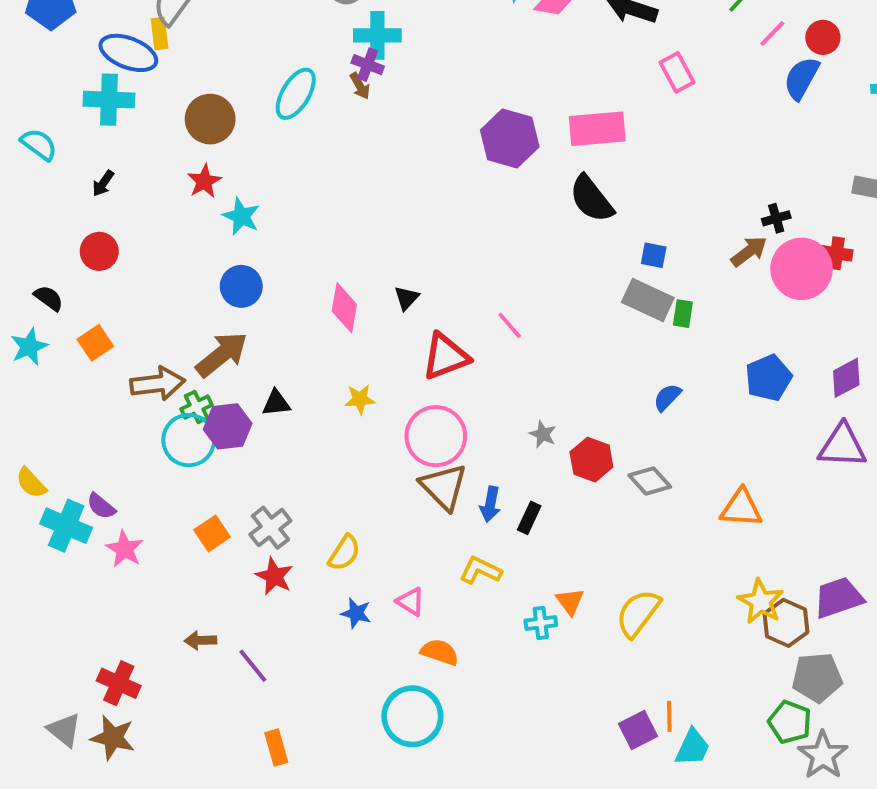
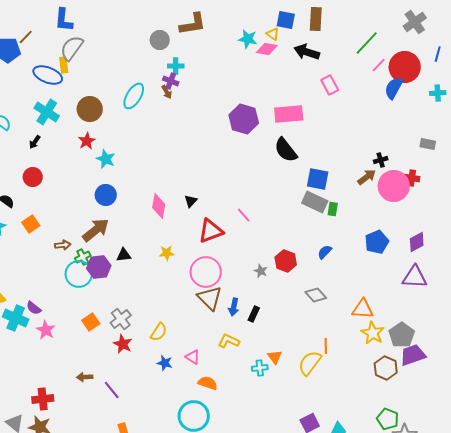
cyan cross: (377, 35) -> (176, 66), size x0.7
red circle: (823, 37) -> (405, 67), size x1.8
cyan cross: (109, 100) -> (47, 112), moved, turned 30
blue square: (654, 255) -> (318, 179), size x1.6
brown arrow: (158, 384) -> (63, 245), size x0.6
red hexagon: (591, 460) -> (286, 261), moved
yellow star: (761, 602) -> (373, 333), moved
gray pentagon: (817, 677) -> (402, 335), moved, turned -30
red cross: (119, 683) -> (43, 399), turned -30
orange line: (669, 716) -> (326, 346), moved

